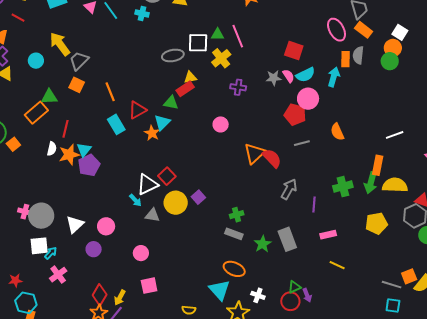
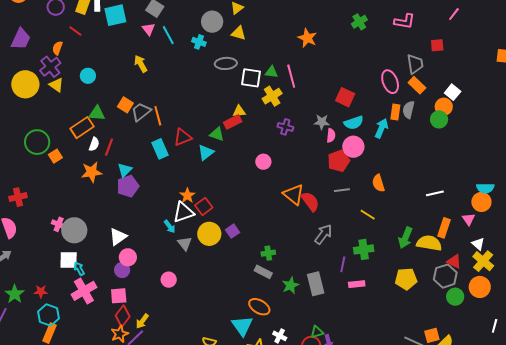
yellow arrow: (60, 44) -> (141, 64), moved, size x0.7
gray ellipse: (173, 56) -> (226, 63), moved
gray trapezoid: (79, 61) -> (141, 112), moved
pink semicircle: (288, 76) -> (331, 135), moved, turned 32
red pentagon: (295, 115) -> (339, 161), turned 30
orange star: (152, 133) -> (187, 196), moved
white semicircle: (52, 149) -> (94, 144), moved
orange triangle: (255, 153) -> (294, 194), turned -45
orange star: (69, 155) -> (92, 172), moved
orange rectangle: (378, 165) -> (444, 228), moved
green cross: (343, 187) -> (364, 249), moved
purple line: (314, 204) -> (343, 264), moved
gray triangle: (152, 215) -> (185, 243), turned 35
white triangle: (75, 224) -> (118, 237), moved
pink circle: (106, 226) -> (128, 257), moved
cyan arrow: (51, 253) -> (79, 269), turned -80
yellow line: (337, 265) -> (368, 215), moved
pink cross: (58, 275) -> (84, 291), size x1.4
pink square: (149, 286) -> (119, 296), moved

